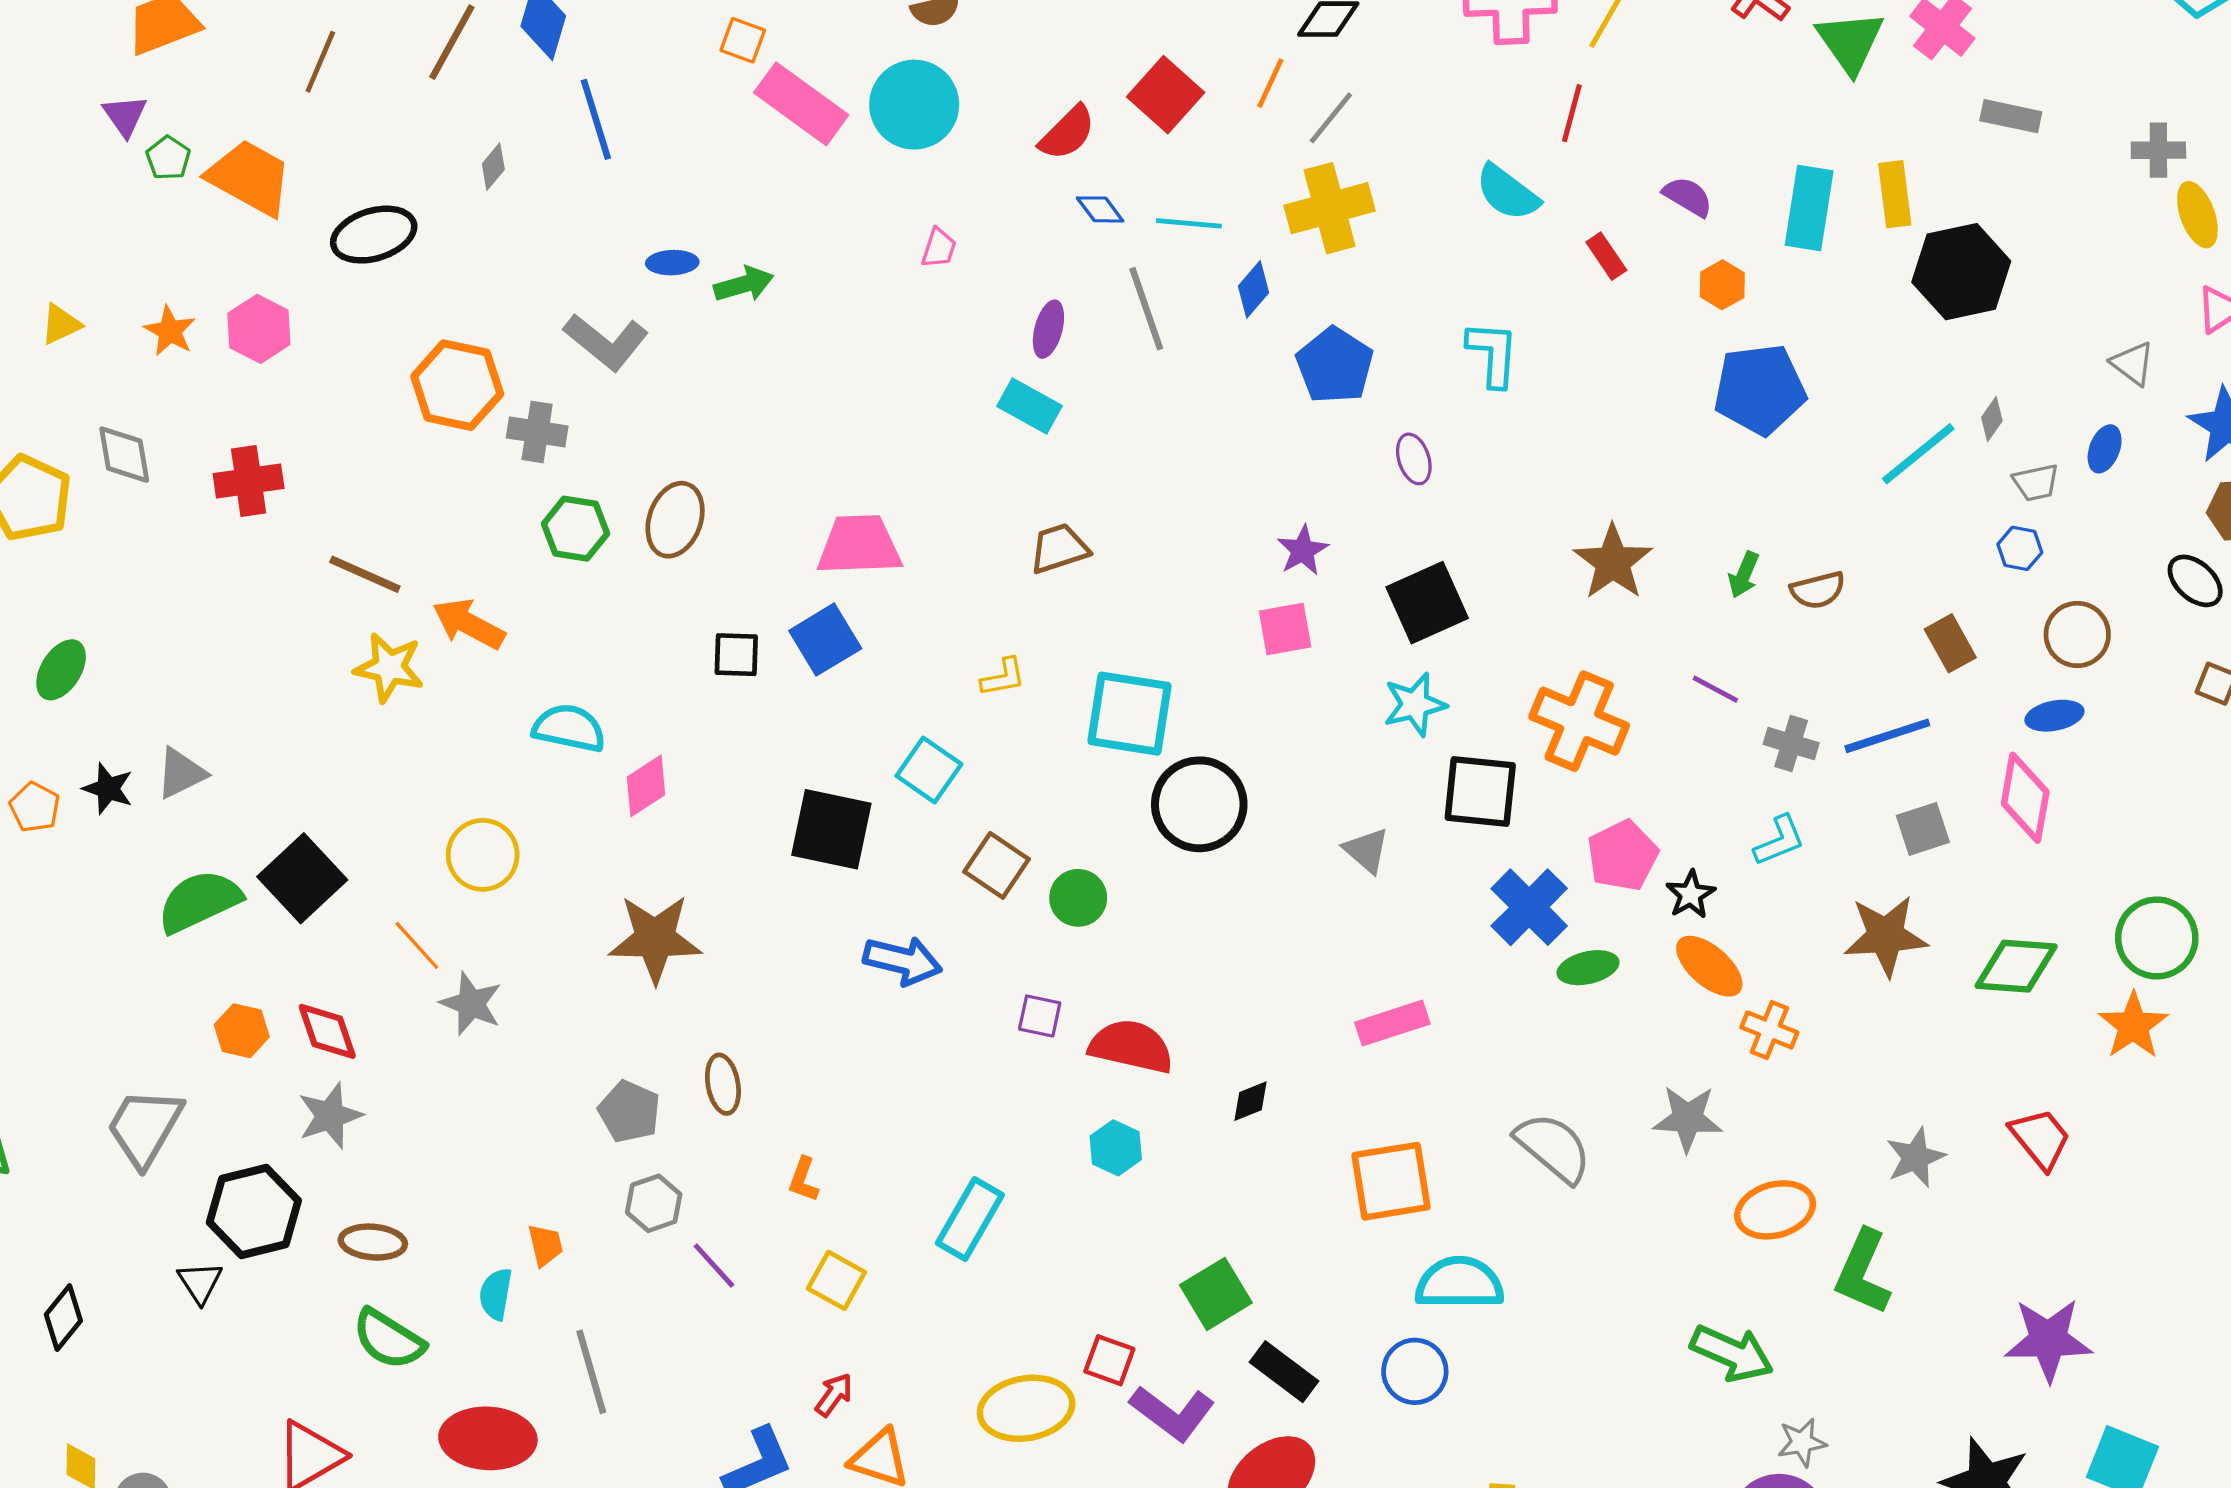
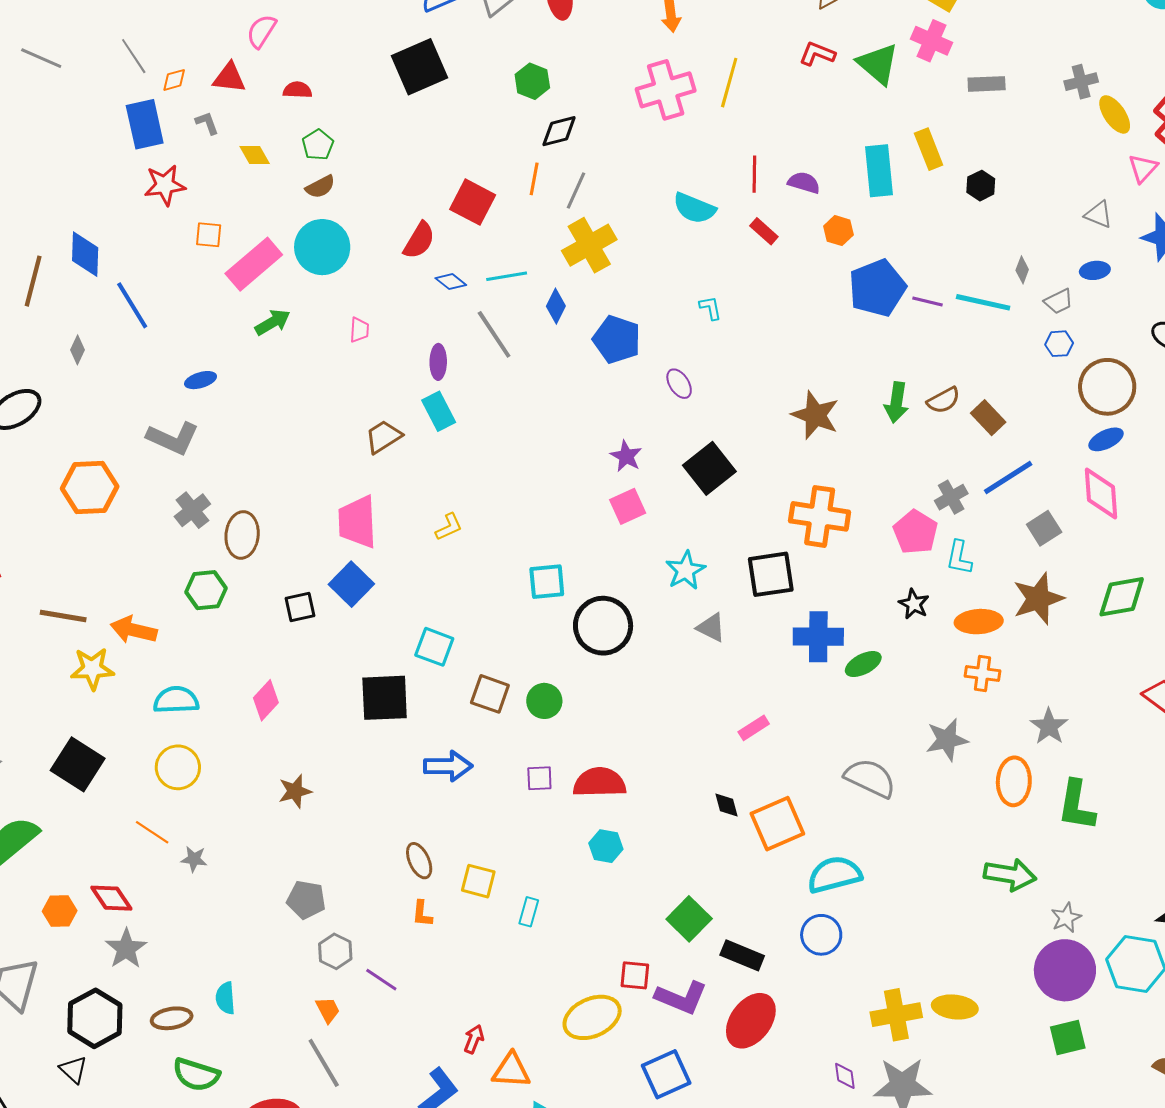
pink rectangle: (801, 104) -> (254, 264), turned -62
red line: (1572, 113) -> (754, 174), moved
black hexagon: (1961, 272) -> (981, 186), size x0.5
green arrow: (744, 284) -> (273, 322), moved
cyan L-shape: (1493, 354) -> (710, 308), size x0.6
cyan rectangle: (1029, 406) -> (439, 411), turned 48
gray cross: (537, 432) -> (192, 510), moved, turned -33
blue ellipse: (2105, 449) -> (1095, 270), turned 76
cyan line: (1918, 454) -> (983, 302), turned 66
green hexagon: (575, 529) -> (206, 590), moved
pink trapezoid: (859, 545) -> (357, 522), turned -76
brown trapezoid: (1059, 548) -> (383, 437), moved
green arrow: (1744, 575) -> (896, 402), size x1.4
brown circle: (2077, 634) -> (1107, 387), size x1.4
brown rectangle: (1950, 643) -> (988, 418), moved
yellow L-shape: (1003, 677) -> (449, 527), moved
purple line: (1715, 689) -> (927, 302), moved
cyan star: (1415, 704) -> (686, 570), moved
cyan square: (1130, 714) -> (547, 582), size x0.7
cyan semicircle: (569, 728) -> (176, 700), moved
gray cross: (1791, 744) -> (951, 497), turned -32
cyan L-shape: (1779, 841) -> (959, 558), turned 138
pink pentagon: (1623, 856) -> (915, 532), moved
black square: (302, 878) -> (78, 764), moved
blue cross: (1529, 907) -> (818, 637), turned -30
brown star: (655, 939) -> (295, 791), size x0.6
orange ellipse: (1709, 966) -> (979, 622), moved, turned -30
gray star: (471, 1004) -> (194, 859), size x0.7
pink rectangle: (1392, 1023) -> (754, 728), size x0.7
brown ellipse: (723, 1084) -> (419, 861), moved
black diamond: (1251, 1101) -> (726, 805), moved, turned -68
gray star: (1915, 1157) -> (1049, 726), moved
orange ellipse: (1775, 1210) -> (1014, 781), turned -57
cyan rectangle: (970, 1219) -> (529, 912), size x0.6
orange trapezoid: (545, 1245) -> (328, 1010), moved
yellow square: (836, 1280) -> (478, 881), moved
cyan semicircle: (496, 1294) -> (225, 998), moved

